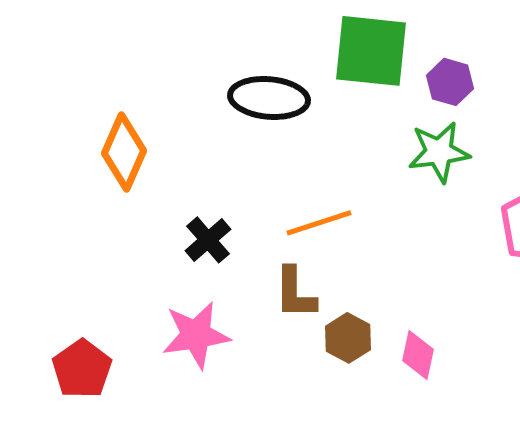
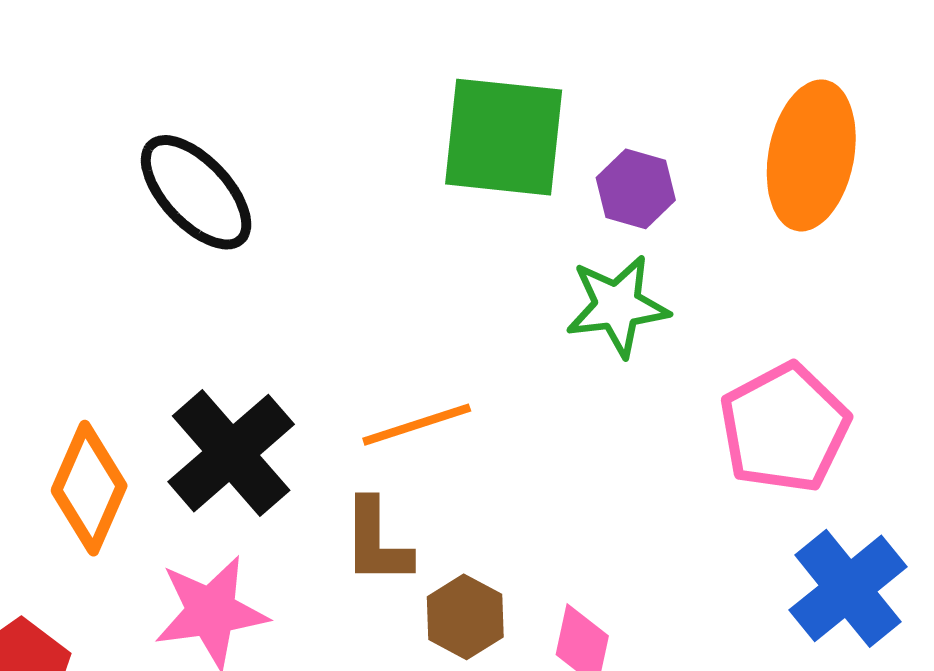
black ellipse: (269, 98) -> (196, 192), moved, turned 42
orange diamond: (124, 152) -> (89, 488), moved
black cross: (208, 240) -> (231, 453), size x1.6

